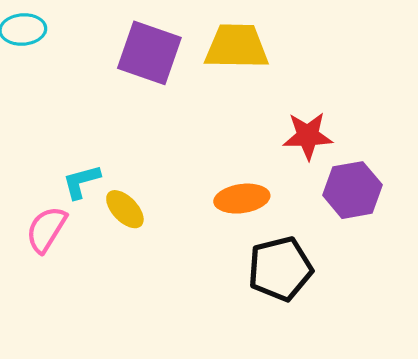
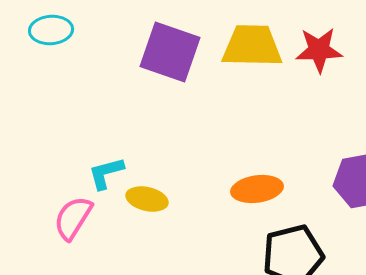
red star: (308, 136) -> (319, 50), moved
yellow ellipse: (125, 209) -> (147, 199), turned -33

